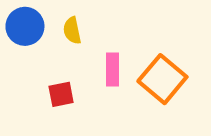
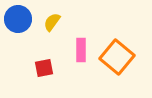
yellow semicircle: (72, 31) -> (52, 22), turned 48

